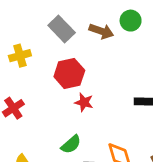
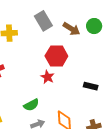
red hexagon: (69, 73) -> (56, 56), moved

